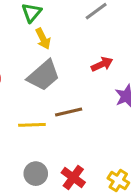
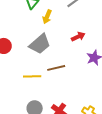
yellow arrow: (43, 39) -> (47, 17), moved, turned 48

